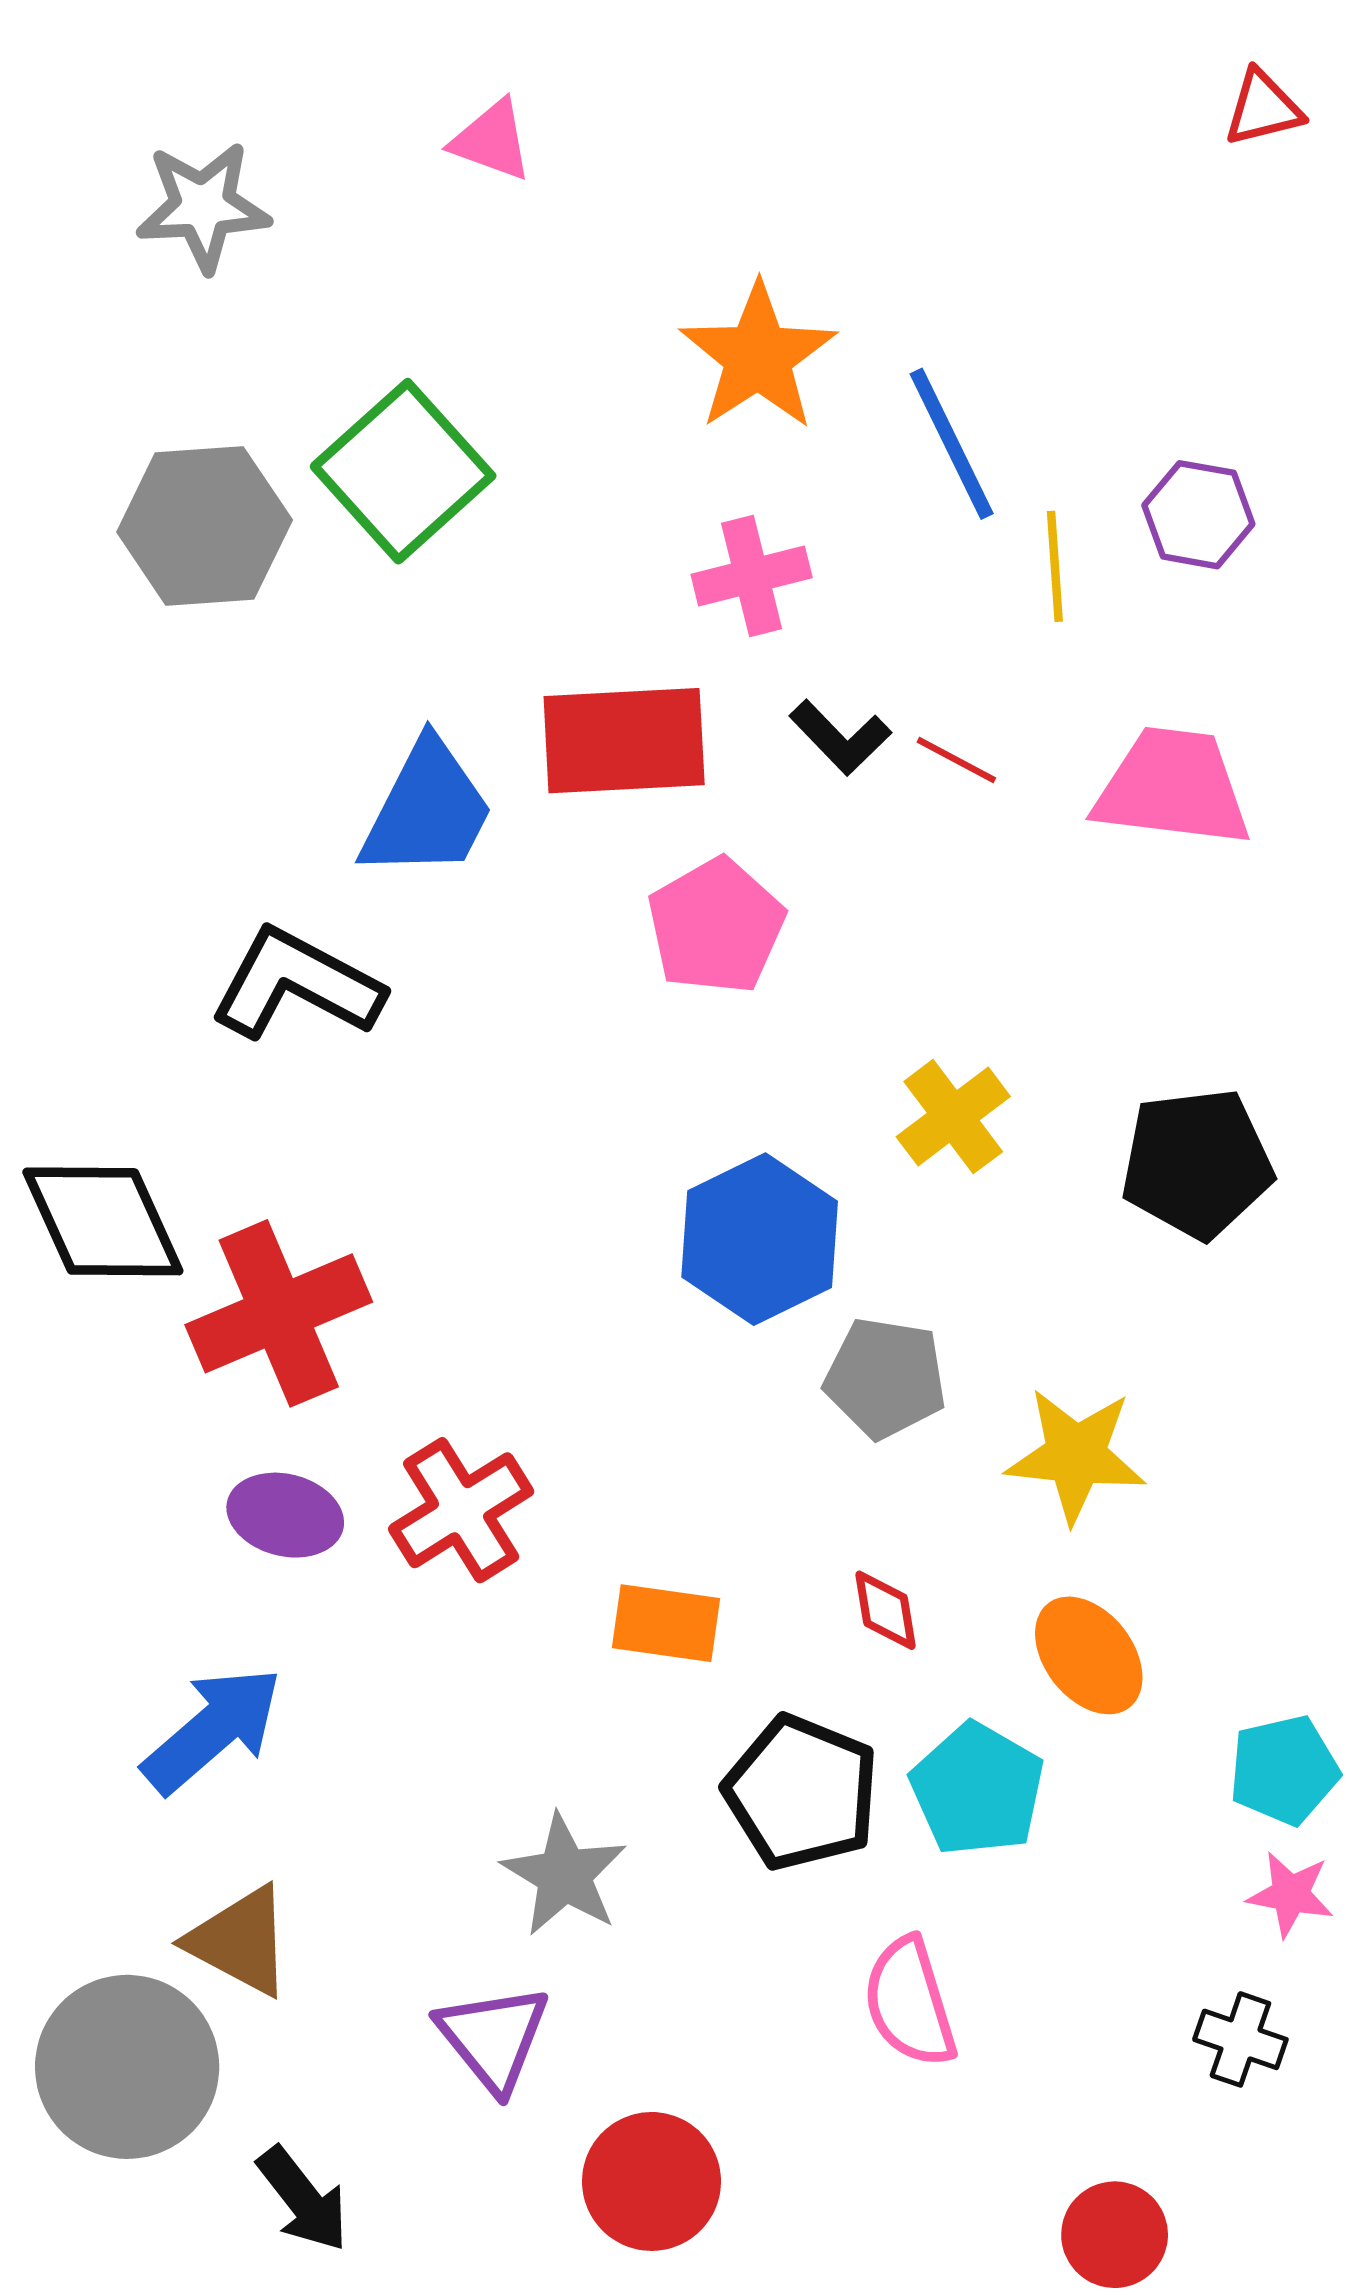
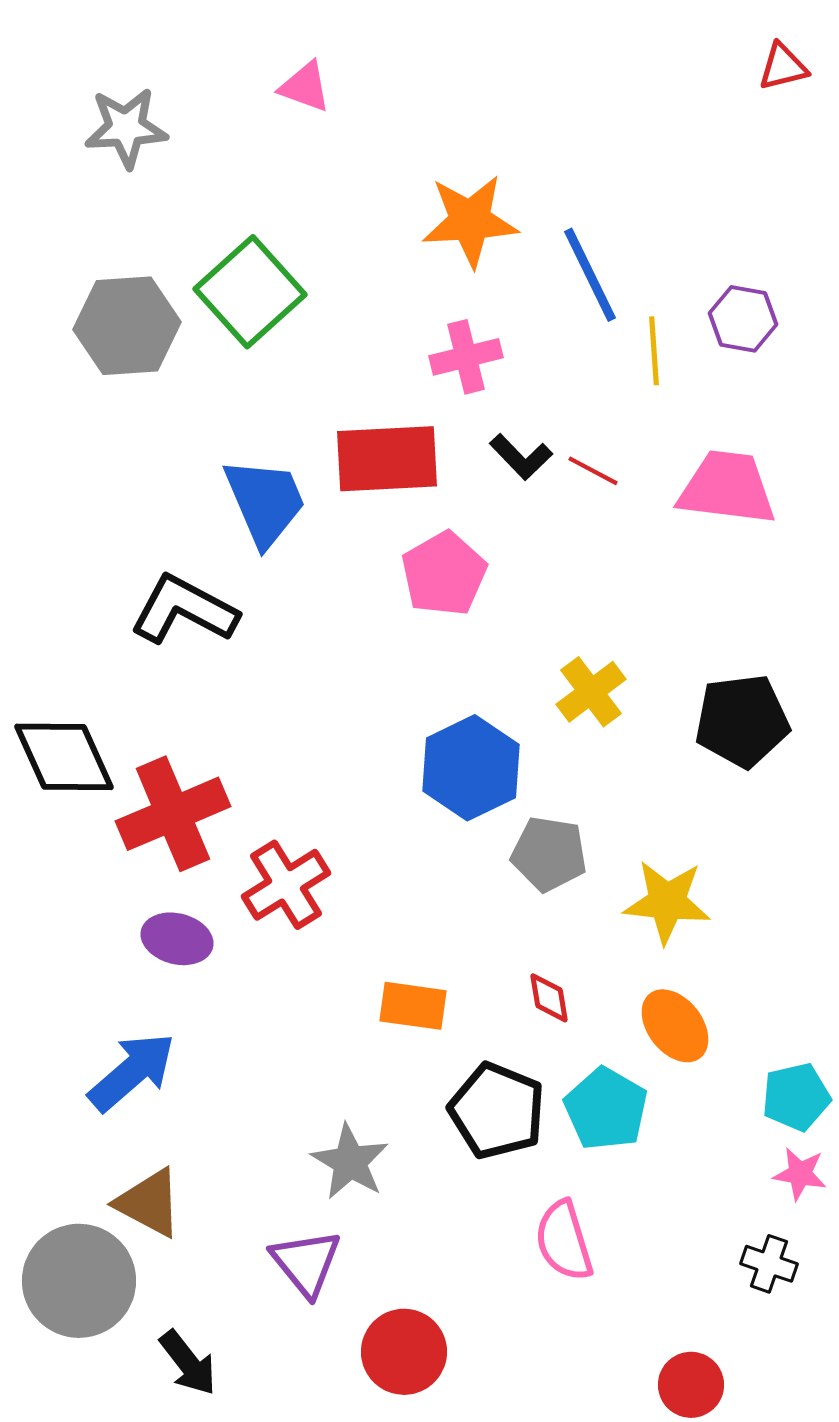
orange star: (758, 357) -> (470, 221), turned 30
blue trapezoid: (427, 810) -> (265, 502), turned -50
red cross: (461, 1510) -> (286, 885), moved

